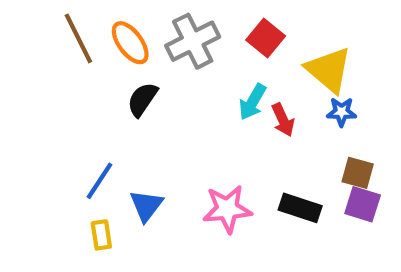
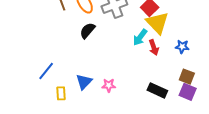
yellow triangle: (329, 70) -> (157, 23), moved
blue line: (99, 181) -> (46, 71), moved
pink star: (227, 209) -> (109, 85), moved, size x0.6

